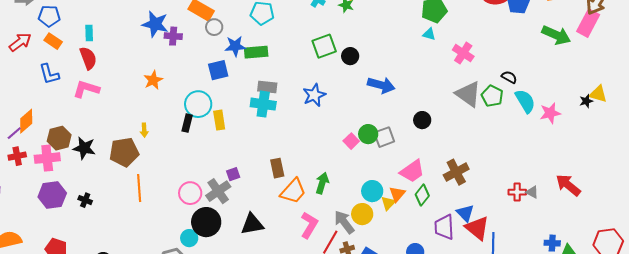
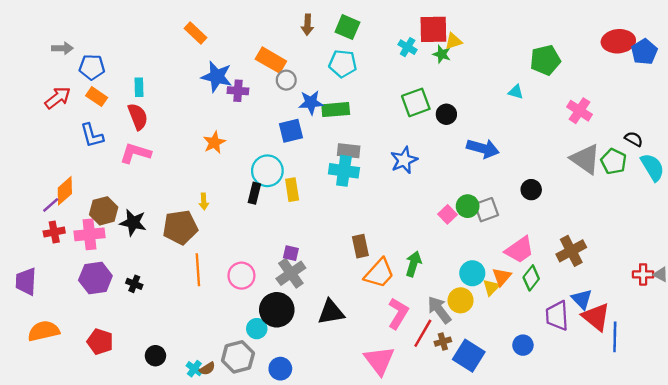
cyan triangle: (429, 34) -> (516, 92), moved
purple square: (233, 174) -> (291, 253), moved, turned 32
pink circle: (190, 193) -> (241, 276), moved

